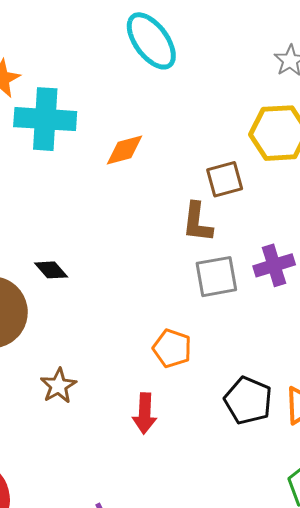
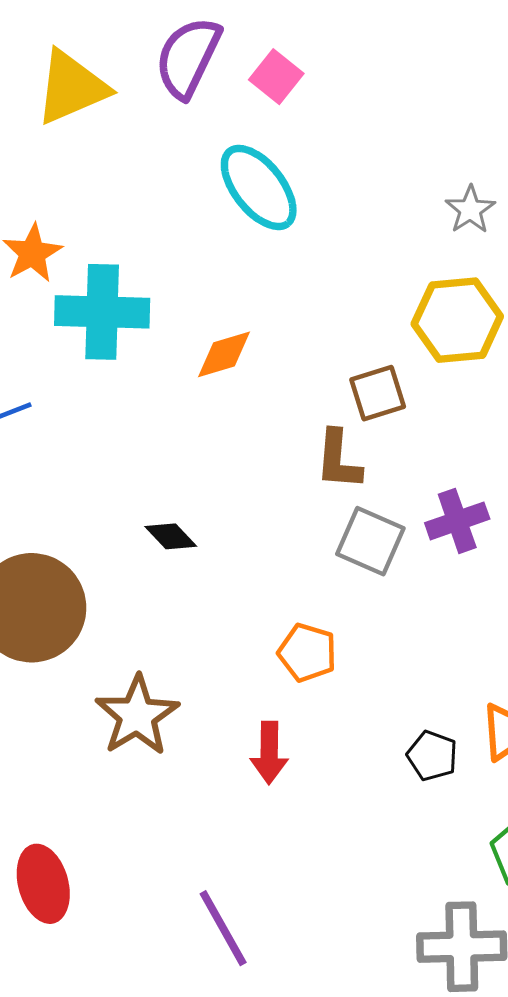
black diamond: (51, 270) -> (171, 536), moved
gray square: (216, 277) -> (370, 541), turned 36
brown star: (58, 386) -> (137, 715), size x1.5
black pentagon: (248, 400) -> (432, 756), moved, size x0.7

